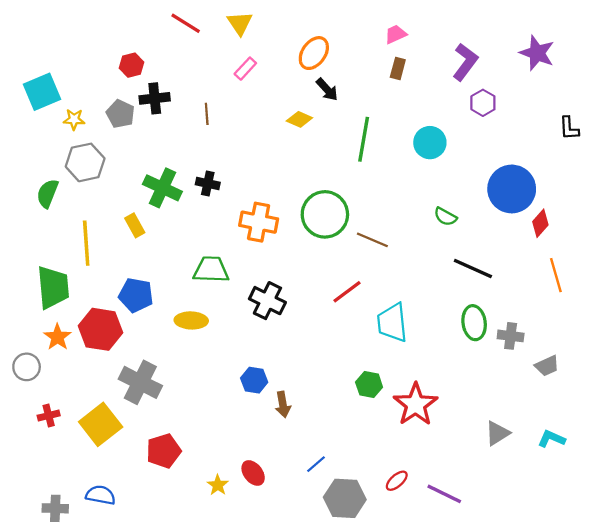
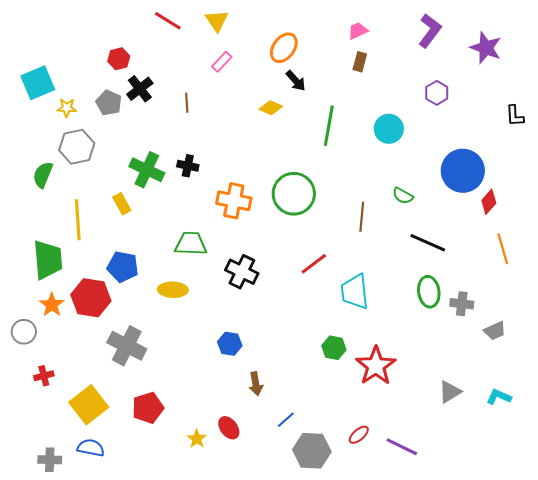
purple L-shape: (465, 62) -> (430, 31), moved
black cross: (155, 98) -> (140, 89), turned -32
brown line: (372, 240) -> (362, 217), moved, turned 72
brown arrow: (283, 404) -> (256, 384), moved
yellow square: (101, 424) -> (89, 405), moved

